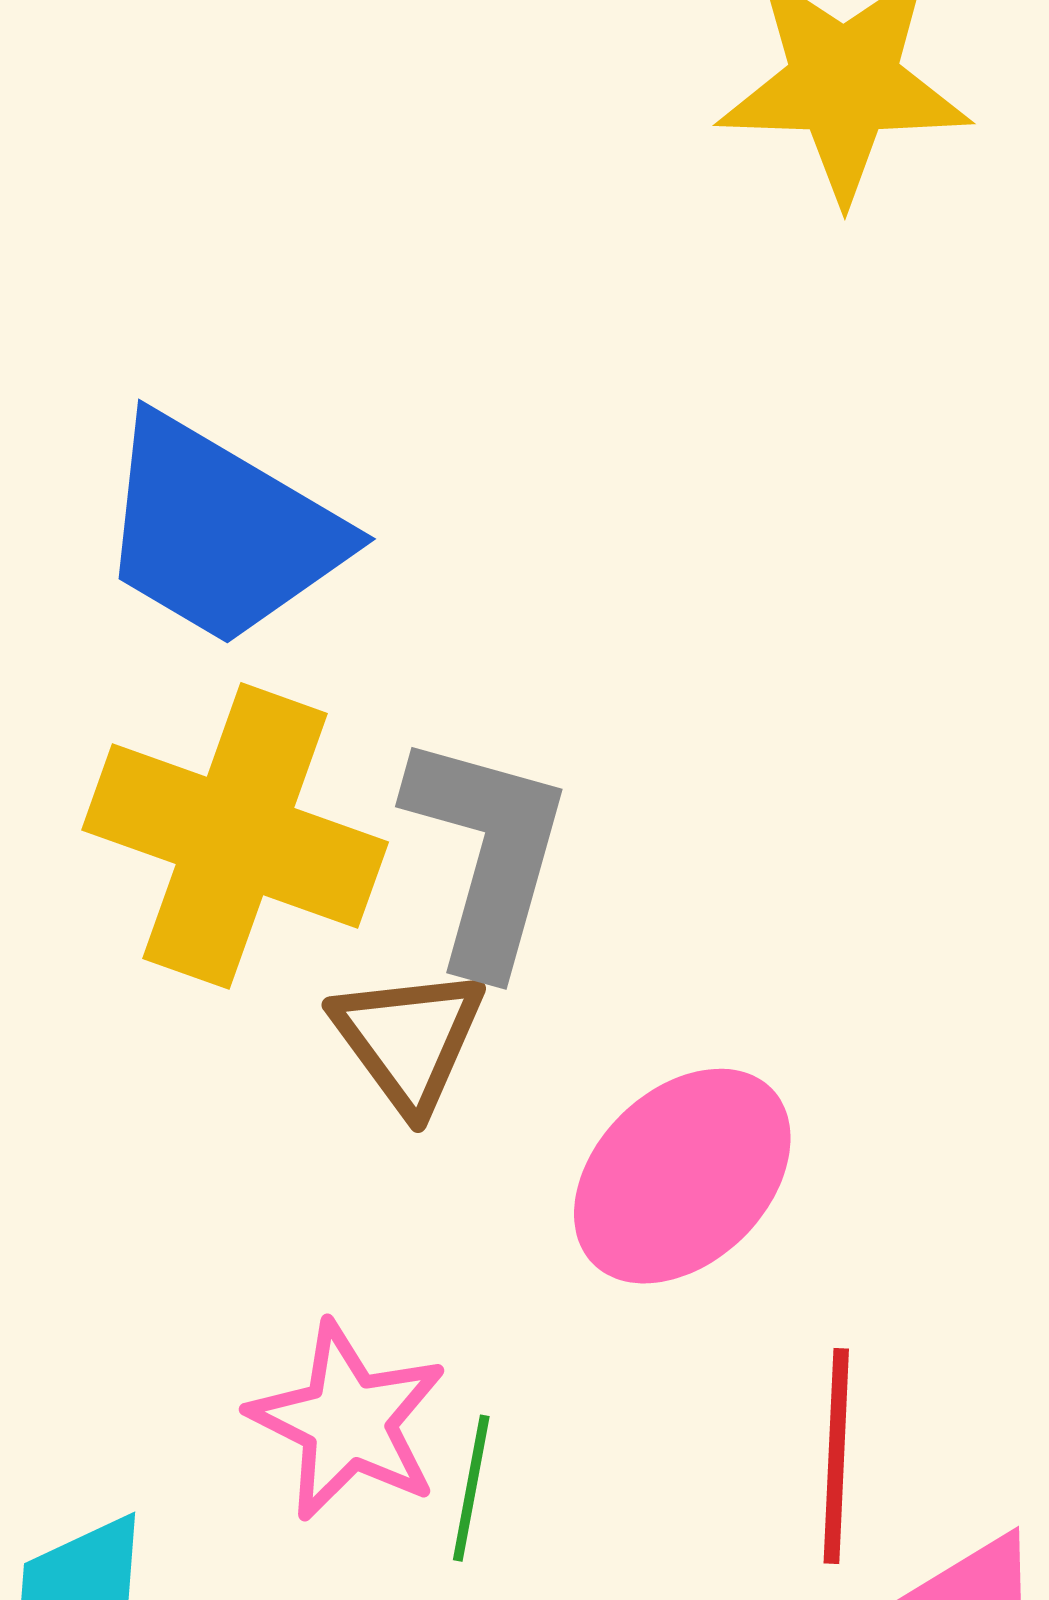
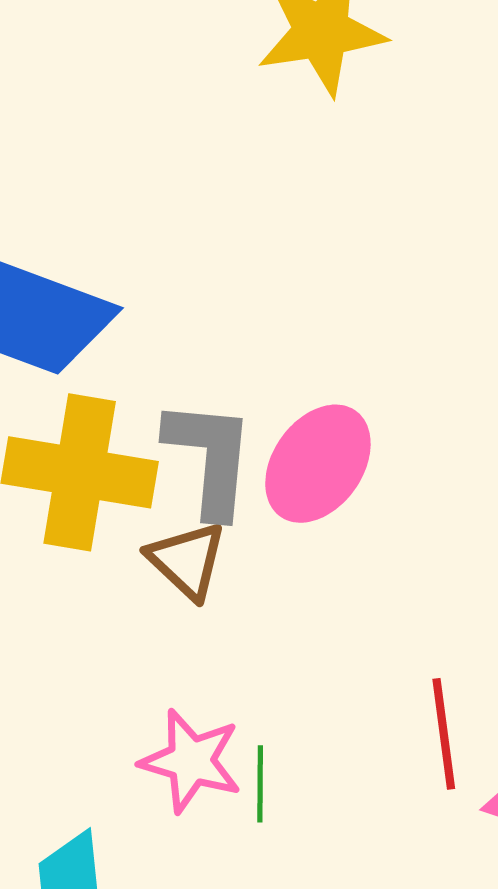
pink ellipse: (682, 1176) -> (318, 464), moved

